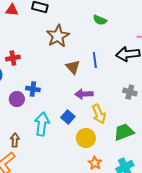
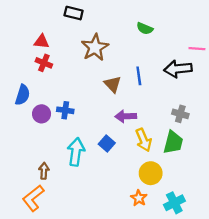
red triangle: (12, 10) -> (42, 42), moved
red cross: (13, 58) -> (44, 63), moved, turned 32
purple circle: (17, 99) -> (42, 114), moved
green trapezoid: (124, 132) -> (173, 142), moved, turned 125
yellow circle: (86, 138) -> (151, 173), moved

